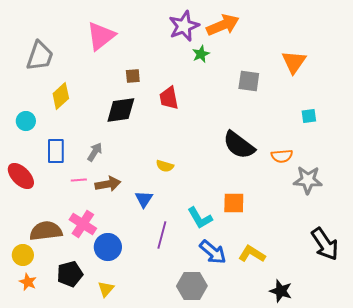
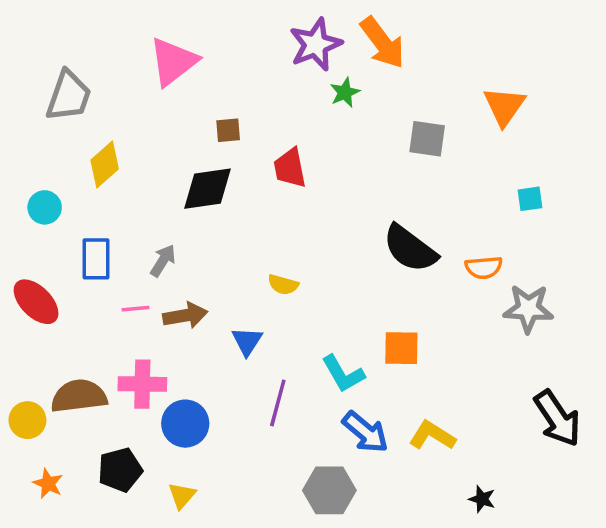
orange arrow: (223, 25) -> (383, 43), turned 76
pink cross: (83, 224) -> (142, 384), turned -32
yellow circle: (23, 255) -> (27, 420), moved
black star: (281, 291) -> (482, 499), size x0.7

